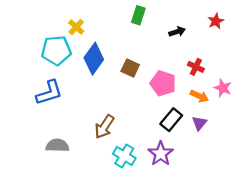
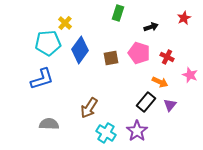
brown square: (130, 68) -> (111, 58), turned -35
pink pentagon: (163, 83) -> (139, 53), moved
orange arrow: (199, 96) -> (160, 82), moved

